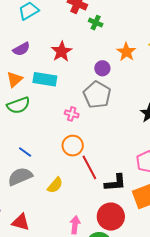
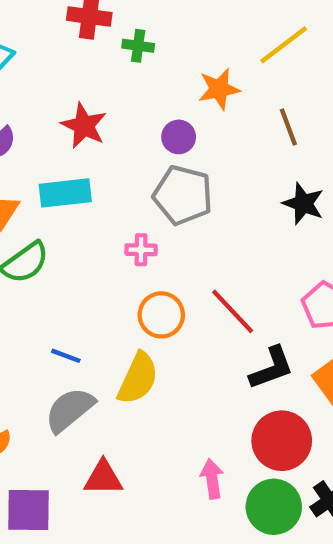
orange star: (126, 52) -> (219, 89), turned -30
red line: (89, 167) -> (233, 311), moved
yellow semicircle: (55, 185) -> (138, 378), moved, size x1.4
red triangle: (21, 222) -> (103, 478), moved

